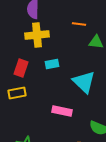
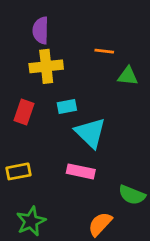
cyan triangle: (84, 82) -> (90, 133), moved
yellow rectangle: (17, 93) -> (19, 171), moved

